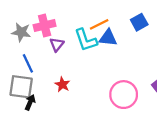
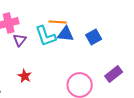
blue square: (139, 22) -> (94, 37), moved
orange line: (99, 24) -> (58, 22), turned 30

